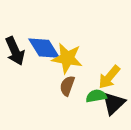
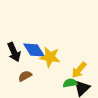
brown semicircle: (67, 86) -> (25, 76), moved, turned 40

